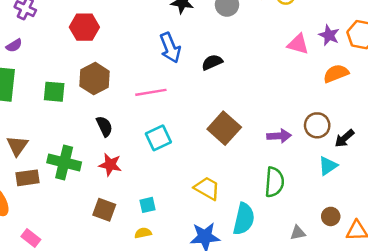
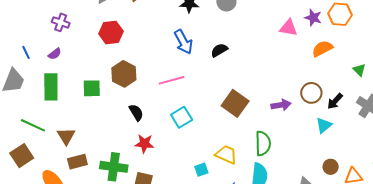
green cross: (64, 162) -> (114, 167), moved
green semicircle: (274, 182) -> (263, 143), moved
cyan square: (148, 205) -> (201, 170), moved

